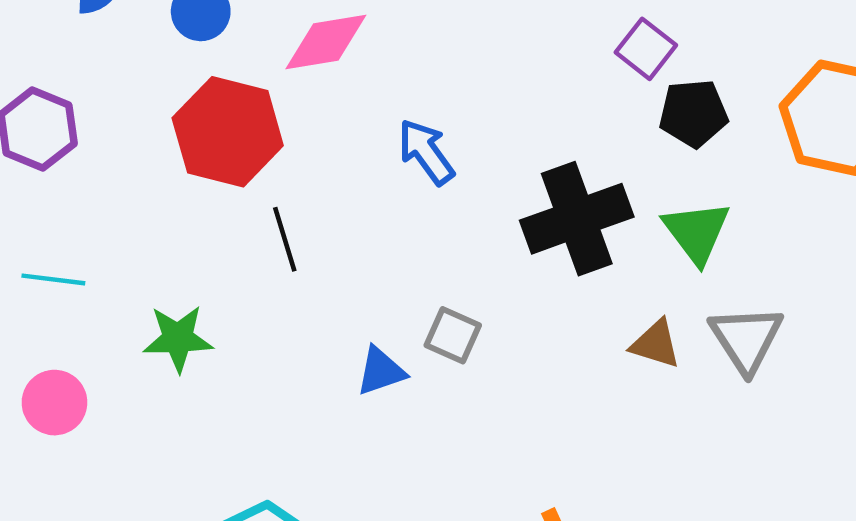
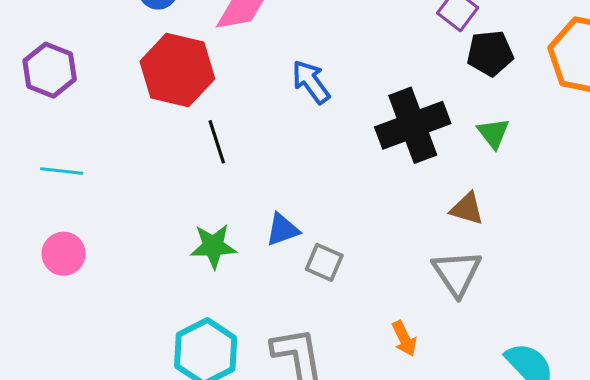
green triangle: (697, 232) -> (493, 133), size x0.7
gray square: (453, 335) -> (324, 262), moved
green star: (178, 338) -> (213, 246), moved
gray triangle: (746, 339) -> (457, 273), moved

